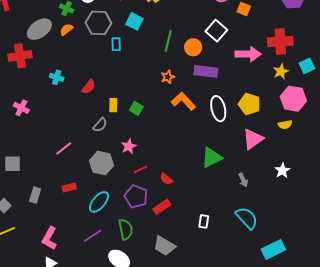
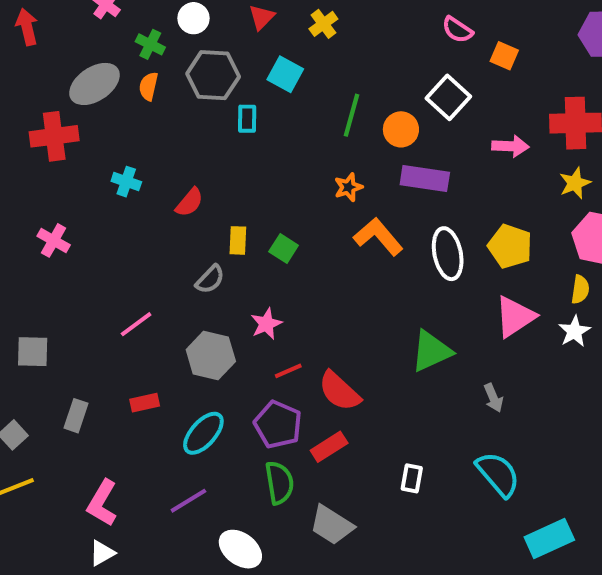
orange semicircle: (66, 29) -> (148, 86), turned -40
pink arrow: (248, 54) -> (510, 146), size x0.7
yellow semicircle: (285, 125) -> (580, 289), turned -72
white star: (282, 171) -> (574, 331), moved
red semicircle: (166, 179) -> (339, 391), size x1.6
green semicircle: (126, 229) -> (279, 483), moved

